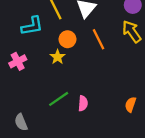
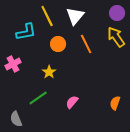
yellow star: (58, 57) -> (49, 72), moved
green line: (59, 99) -> (38, 98), moved
pink semicircle: (83, 103) -> (72, 102), turned -144

